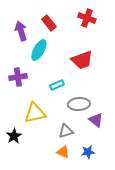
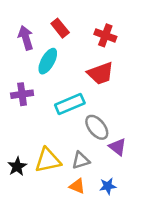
red cross: (87, 18) -> (105, 35), moved
cyan rectangle: (57, 85) -> (70, 104), size x1.6
gray ellipse: (79, 104) -> (97, 127), turned 55
yellow triangle: (35, 113) -> (48, 160), moved

